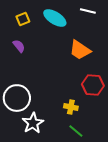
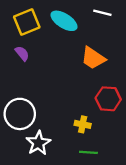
yellow square: (23, 19) -> (27, 22), size x1.6
green line: (76, 131) -> (88, 152), turned -35

